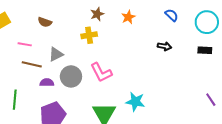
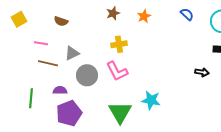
yellow cross: (89, 35) -> (119, 44), moved
black arrow: (165, 46) -> (202, 72), moved
purple semicircle: (47, 83) -> (60, 90), moved

